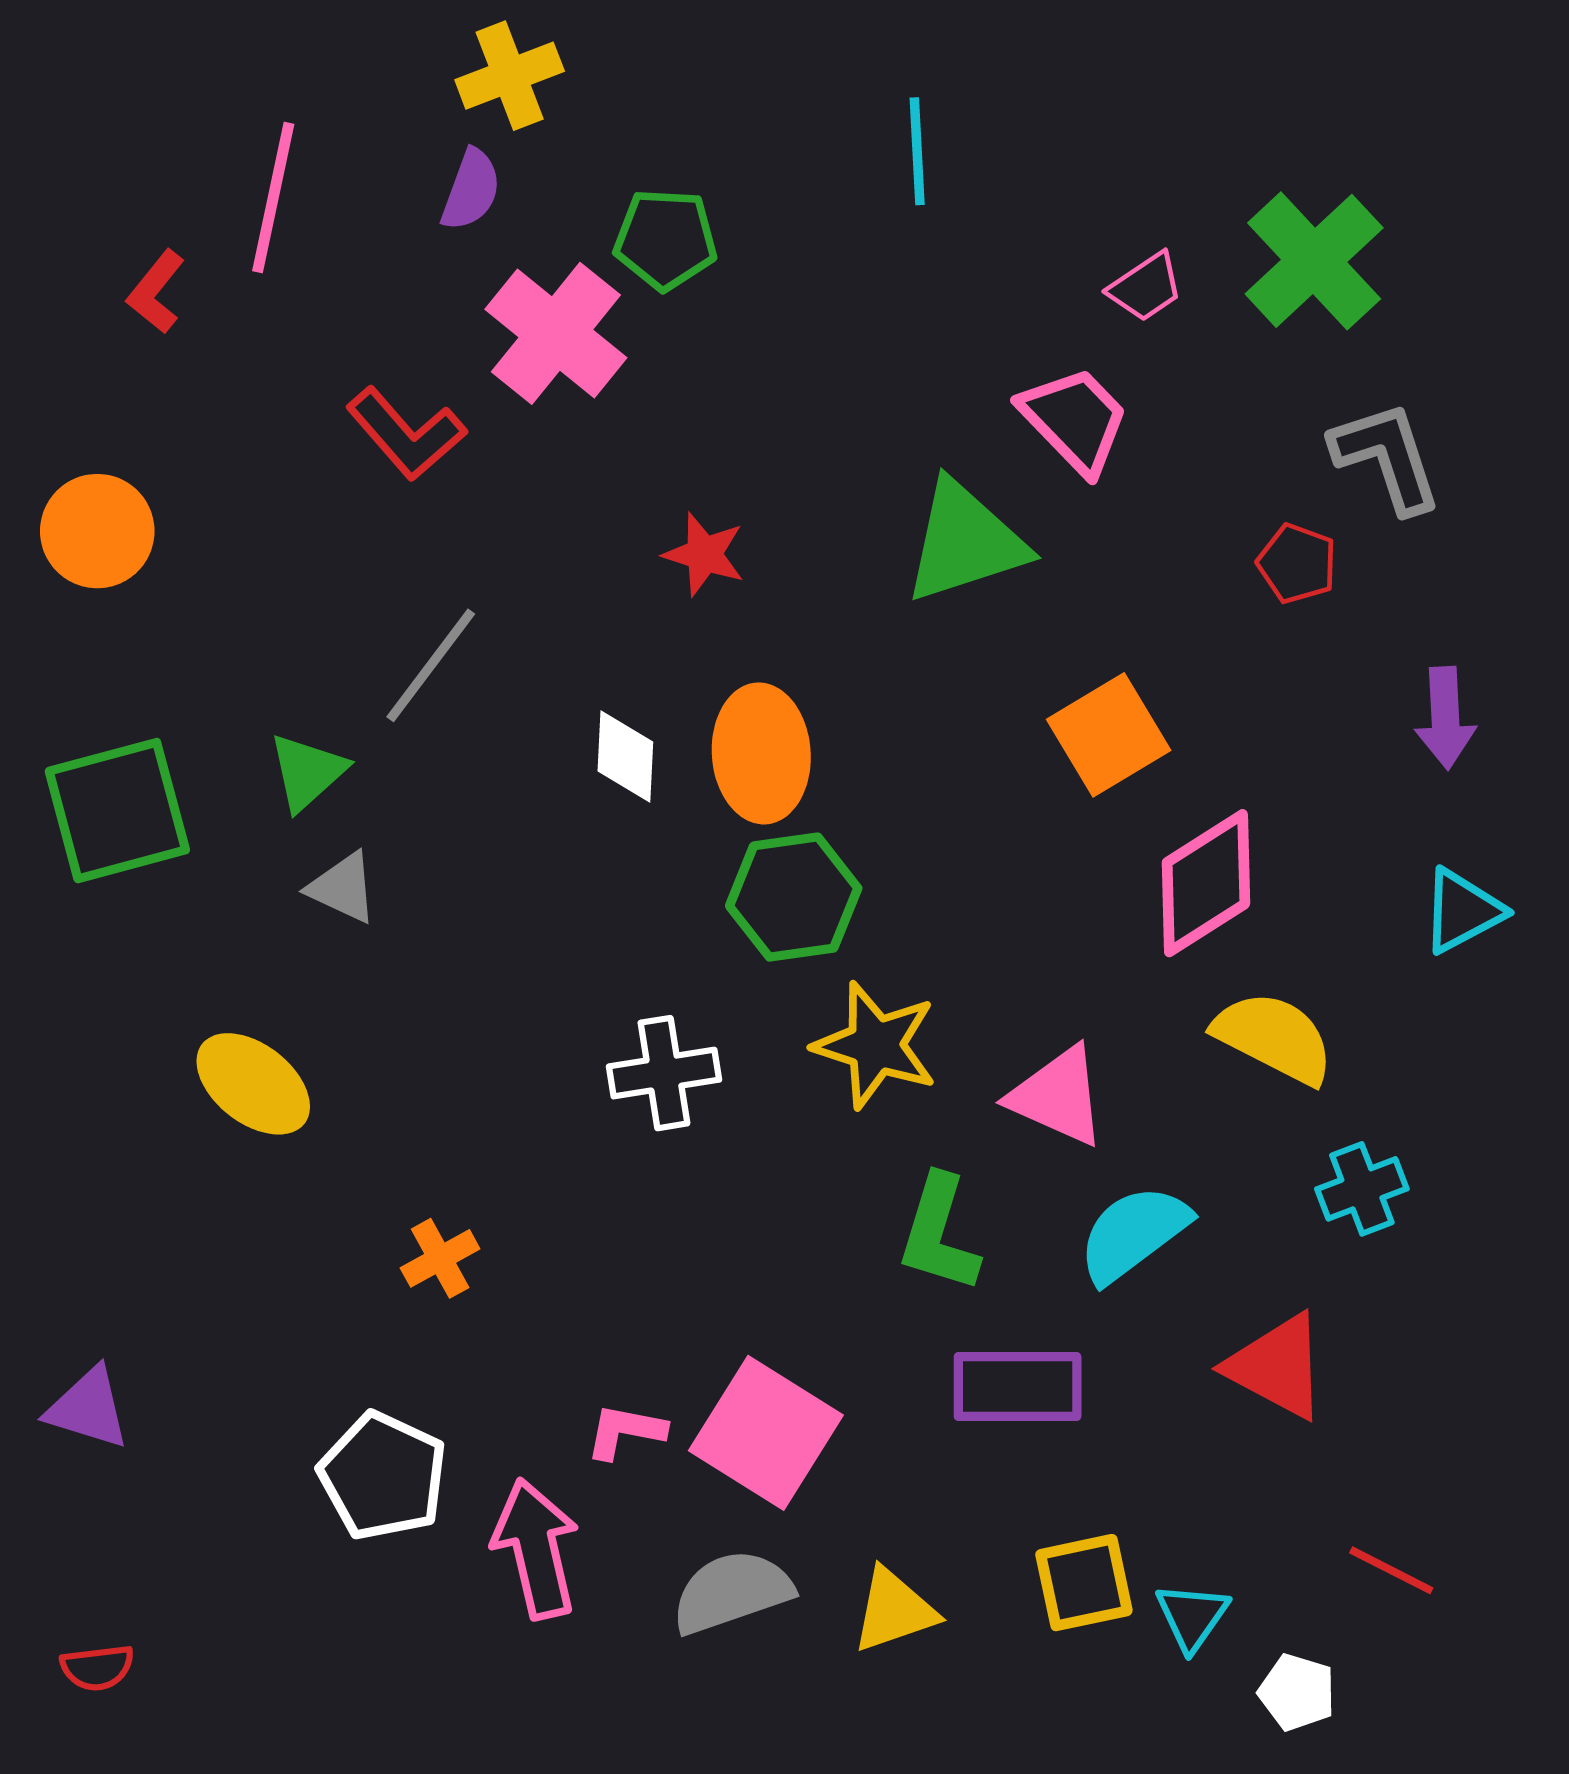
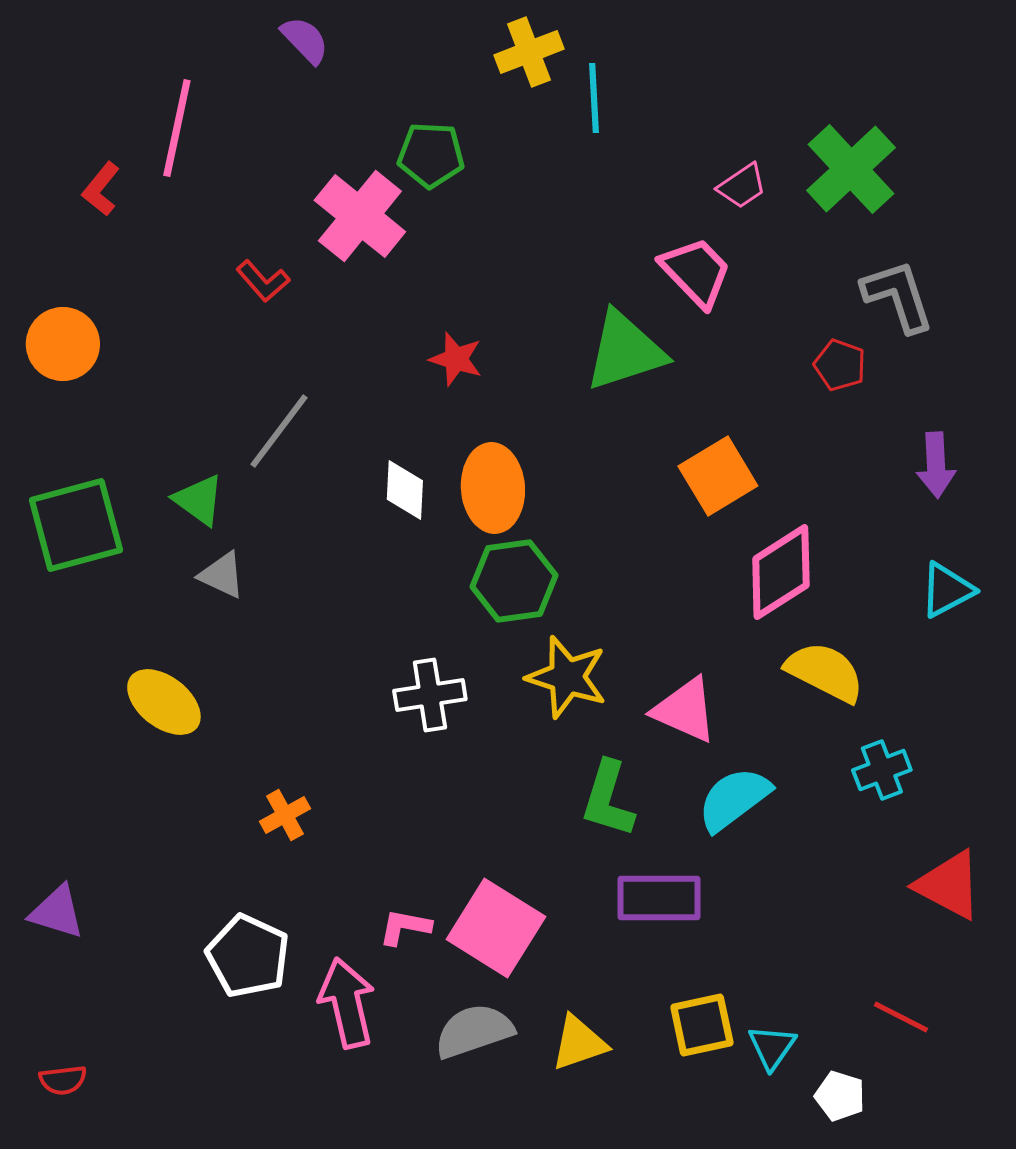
yellow cross: (510, 76) -> (529, 52), moved
purple semicircle: (471, 190) -> (305, 40), moved, turned -64
red L-shape: (406, 434) -> (263, 281), size x0.7
green triangle: (307, 772) -> (199, 500), turned -42
red triangle: (1277, 1366) -> (949, 885), moved

